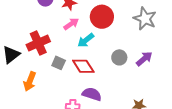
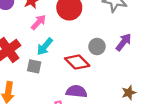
cyan arrow: (86, 40) -> (45, 46), moved
red diamond: (83, 66) -> (77, 62), moved

